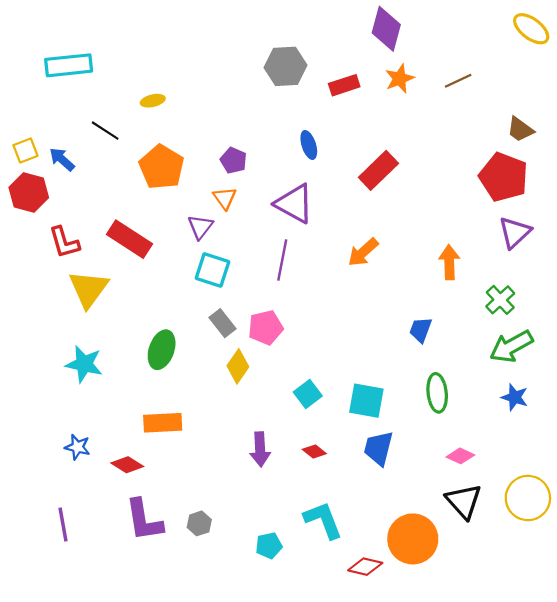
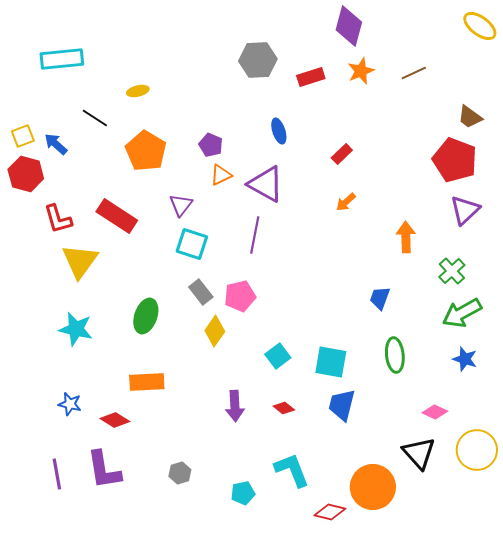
red rectangle: (378, 170) -> (342, 154), size x0.6
orange triangle: (225, 198) -> (221, 175), moved, turned 40
orange arrow: (363, 252) -> (346, 202), moved, size x0.7
pink diamond: (460, 456) -> (435, 412), moved
purple L-shape: (144, 520) -> (104, 470), moved

